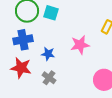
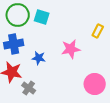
gray cross: (49, 78) -> (29, 88), moved

